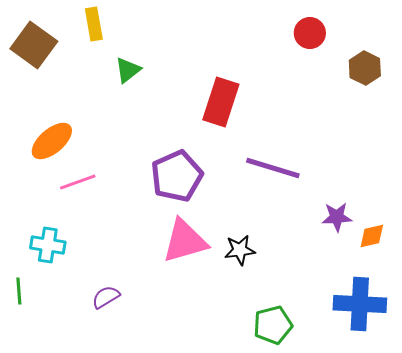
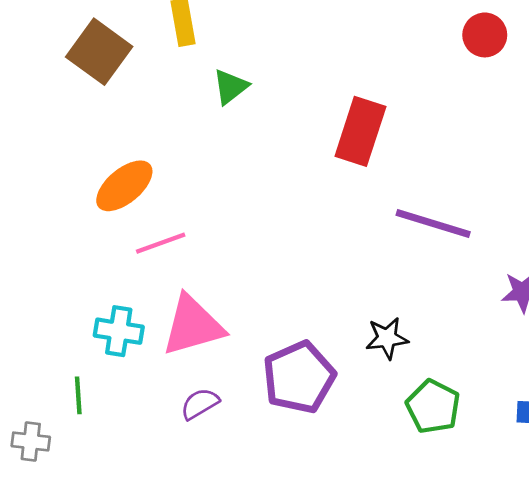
purple pentagon: (177, 176) -> (299, 377), moved
pink triangle: (185, 241) -> (193, 326), moved
green pentagon: (273, 325) -> (433, 407), moved, turned -30

